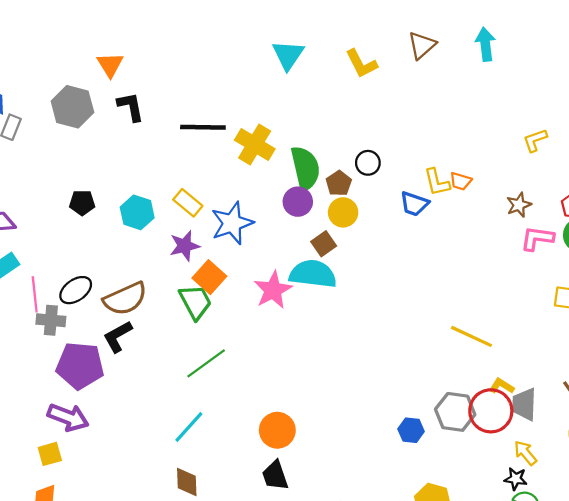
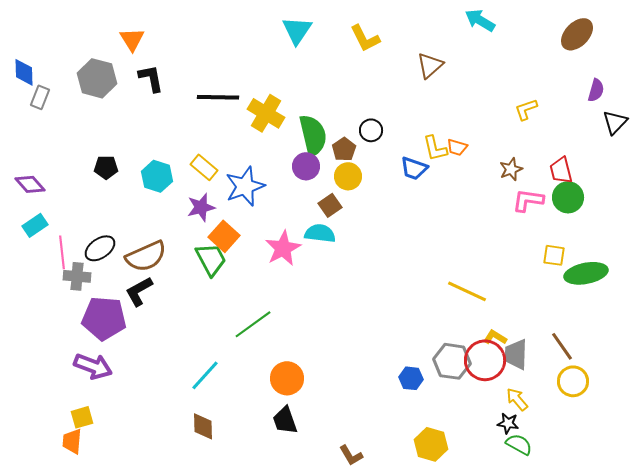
cyan arrow: (485, 44) -> (480, 20), turned -52
brown triangle: (422, 45) -> (430, 65), moved
cyan semicircle: (313, 274) -> (320, 233), size x0.7
green line: (206, 363) -> (253, 324), moved
yellow square: (50, 454) -> (82, 417), moved

